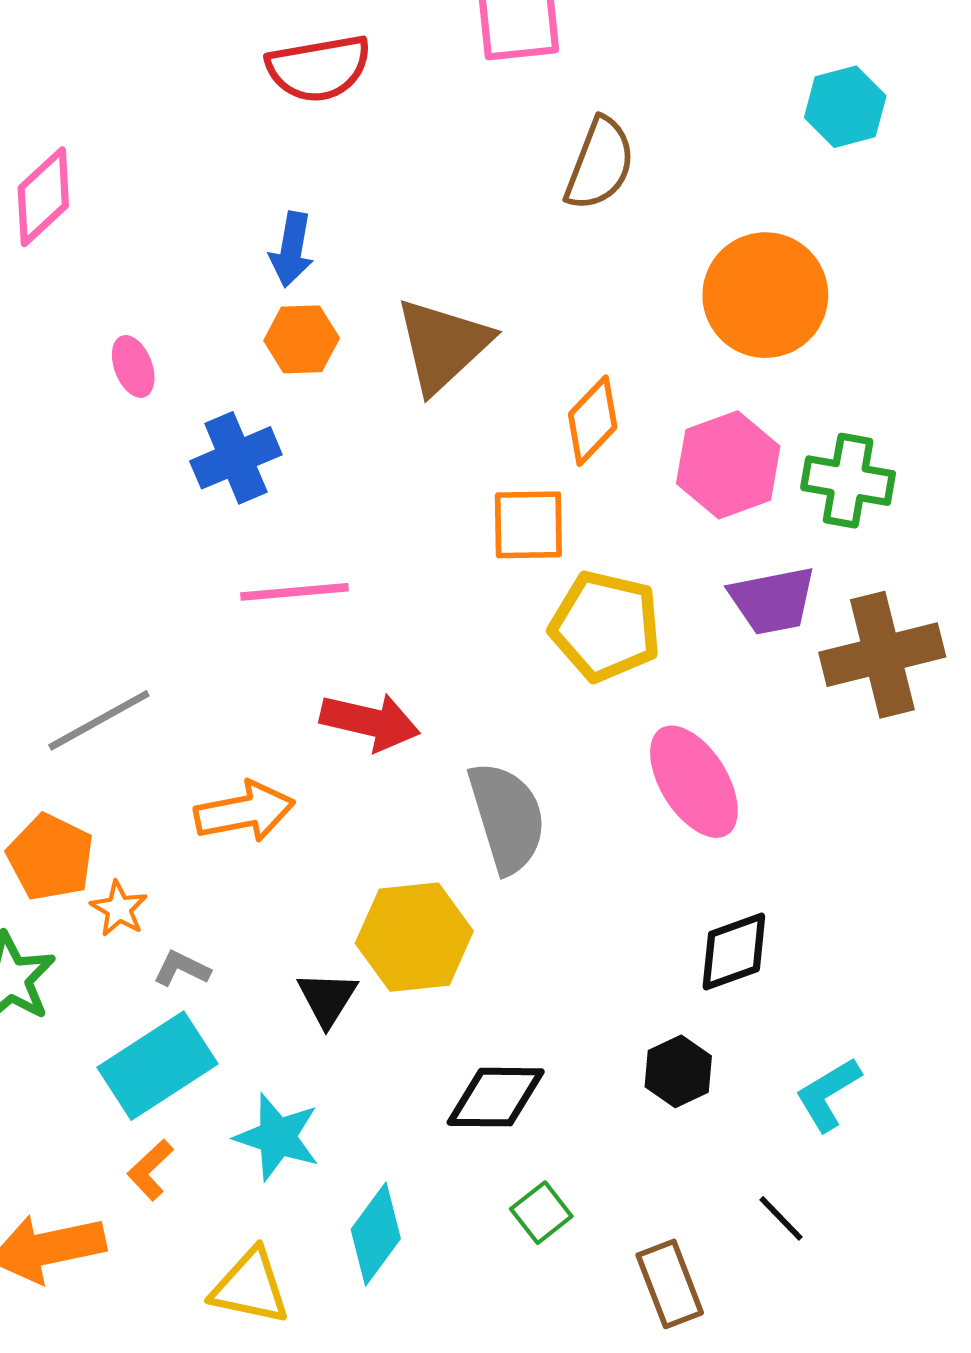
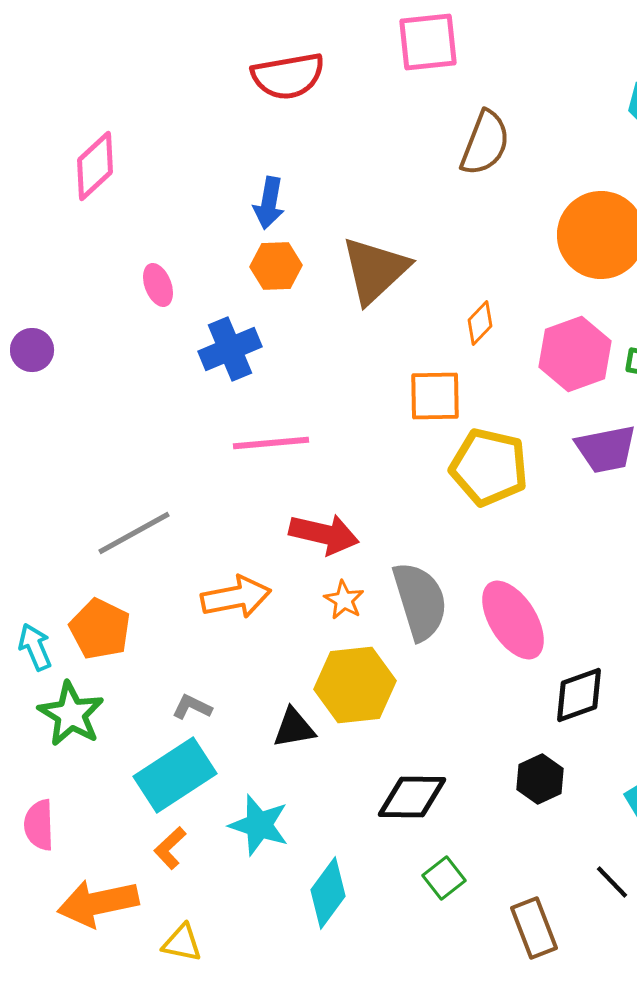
orange diamond: (593, 421) -> (480, 323), size x0.7
pink ellipse: (694, 782) -> (513, 620), moved
orange star: (119, 909) -> (344, 600), moved
black triangle: (327, 999) -> (294, 728), turned 48
yellow triangle: (250, 1287) -> (182, 943), moved, size x0.7

